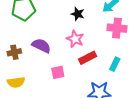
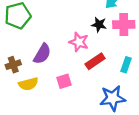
black star: (78, 14) -> (99, 25), moved
purple semicircle: (41, 46) -> (42, 54), turned 102
yellow semicircle: (16, 82) -> (28, 84), moved

